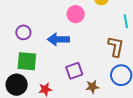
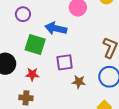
green square: (27, 61) -> (35, 44), moved

